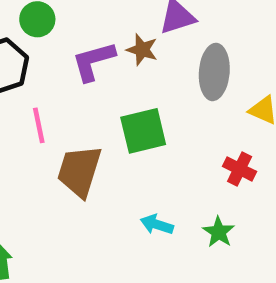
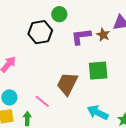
pink line: (39, 125) -> (42, 101), moved, turned -49
cyan arrow: (157, 225) -> (98, 113), size x1.5

